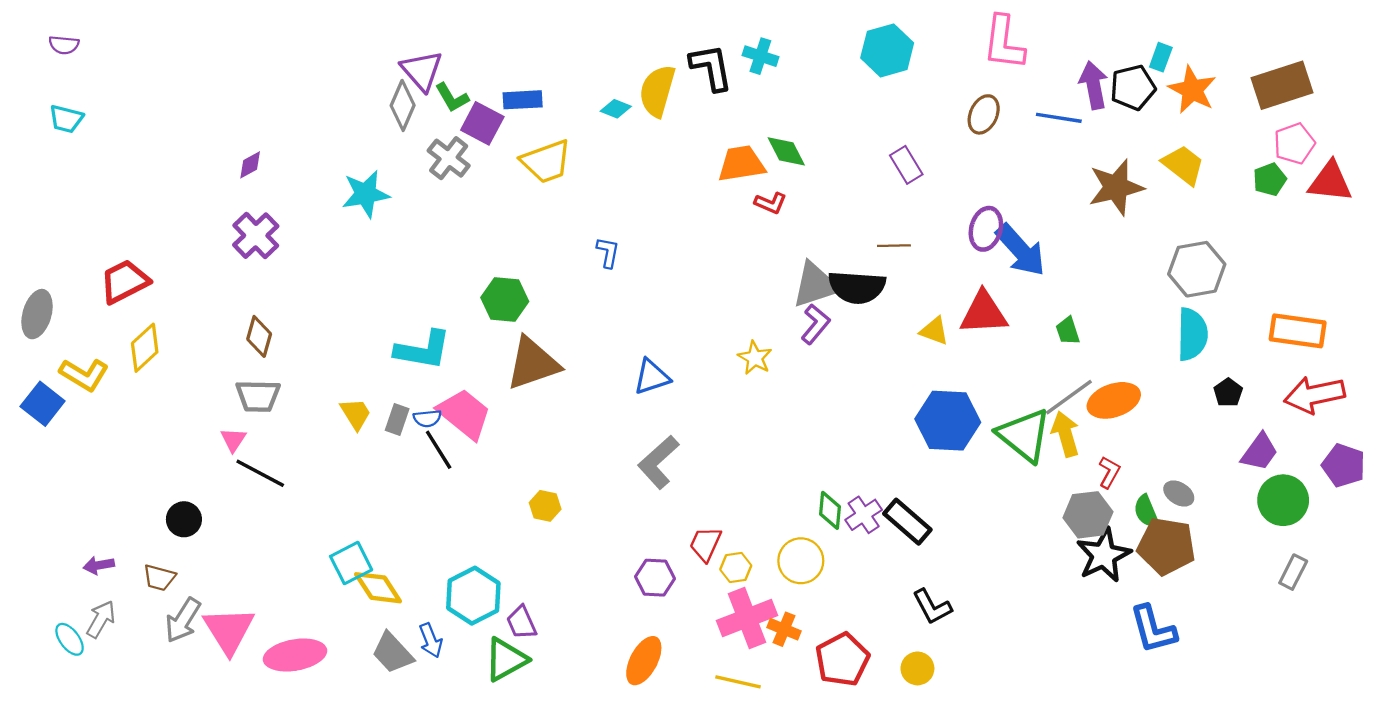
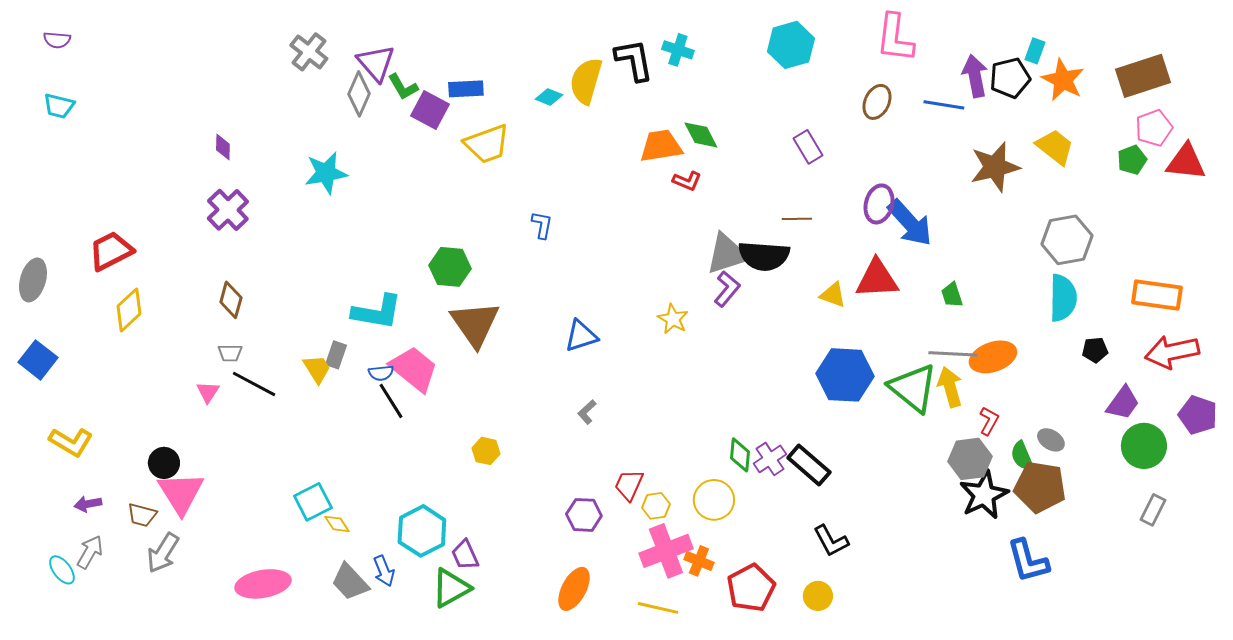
gray cross: (449, 158) -> (309, 52), moved
purple diamond: (250, 165) -> (223, 147), turned -60
brown triangle: (533, 363) -> (475, 324), turned -46
yellow L-shape: (84, 375) -> (71, 442), moved
black pentagon: (1228, 393) -> (1095, 350), turned 30
gray trapezoid: (258, 396) -> (230, 353), size x0.6
gray line: (1069, 397) -> (953, 354), turned 39
gray rectangle: (397, 419) -> (336, 355), moved
gray L-shape: (658, 462) -> (587, 412), size x0.5
black line: (260, 473) -> (254, 384), moved
yellow diamond: (378, 588) -> (337, 524), size x0.6
pink triangle: (229, 630) -> (181, 493), moved

